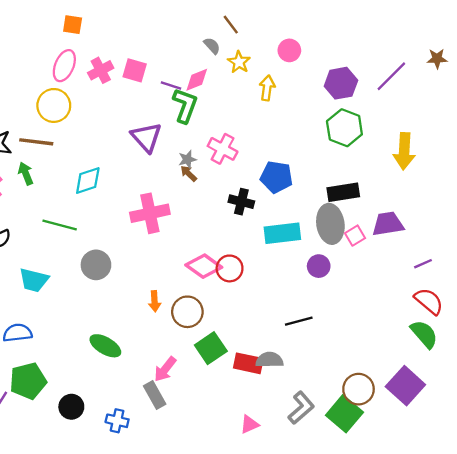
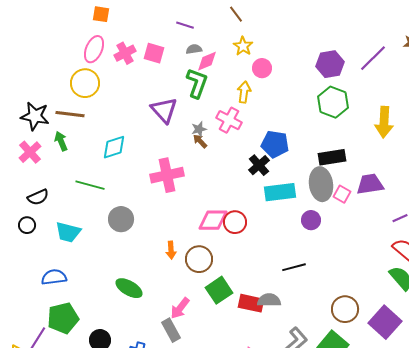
gray semicircle: (212, 46) -> (194, 49), moved, turned -56
pink circle: (289, 50) -> (262, 68), moved
purple line: (171, 86) -> (185, 25), moved
yellow arrow: (267, 88) -> (244, 92), moved
black cross: (241, 202) -> (259, 165), moved, turned 35
pink square: (355, 236) -> (342, 194), turned -30
pink diamond: (204, 266) -> (213, 220), turned -36
brown circle: (359, 389) -> (345, 309), moved

